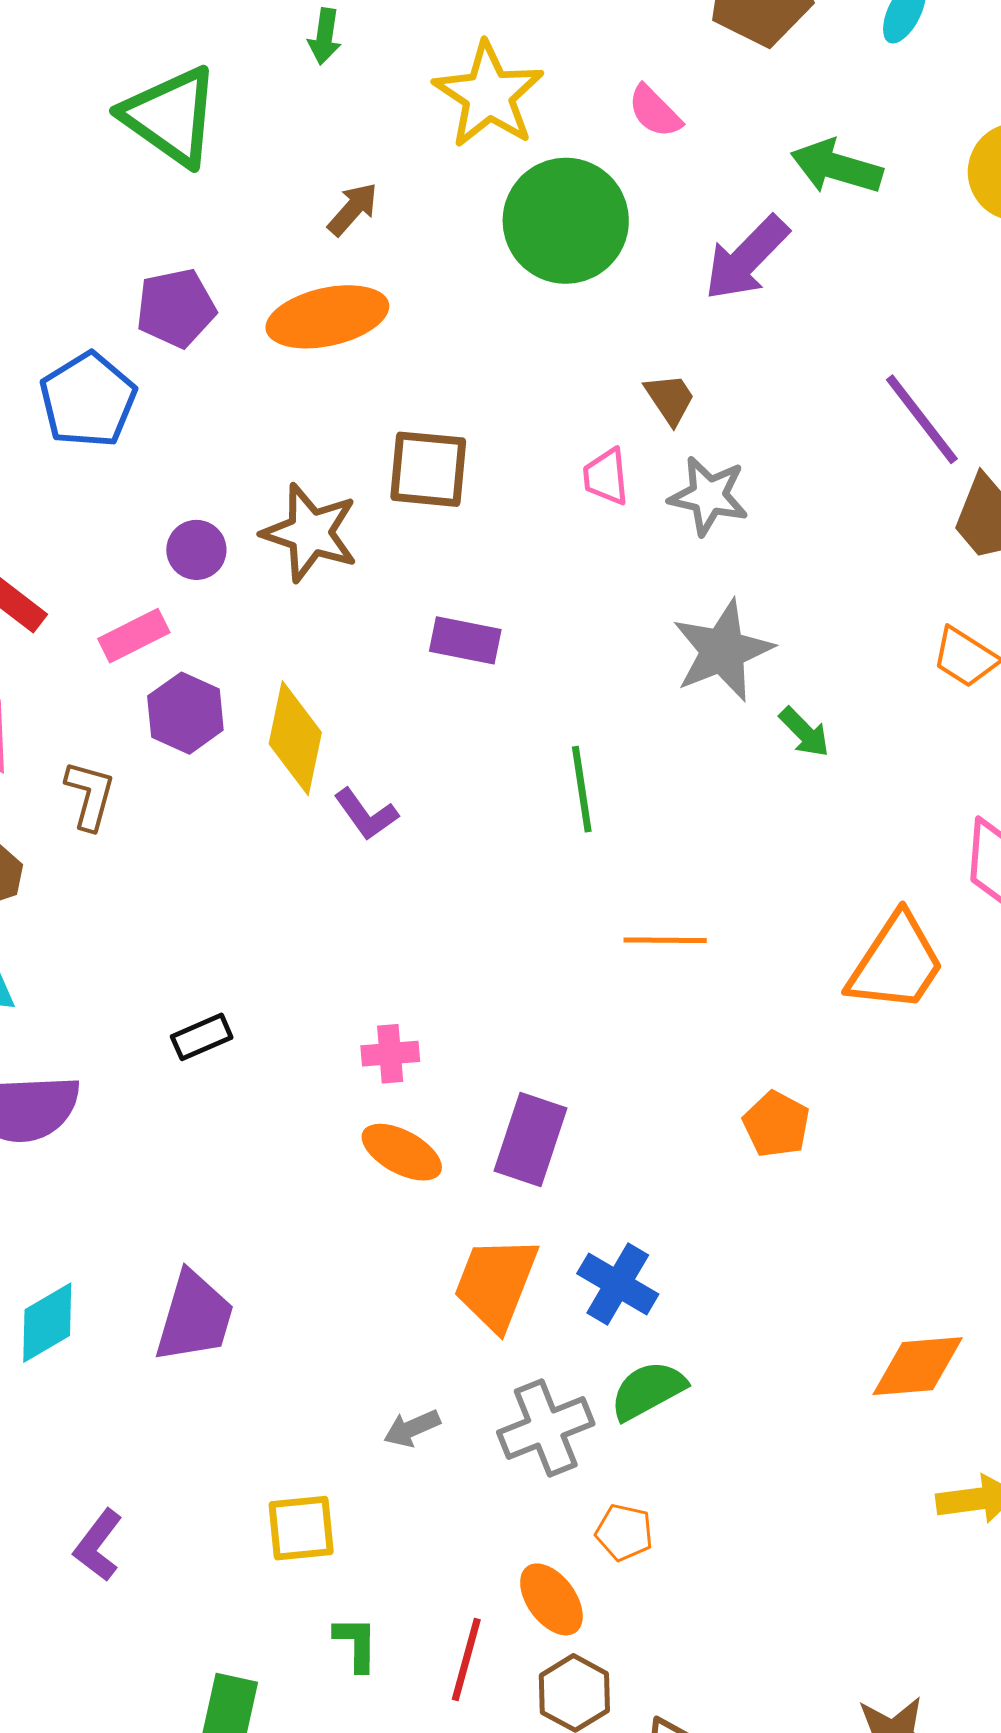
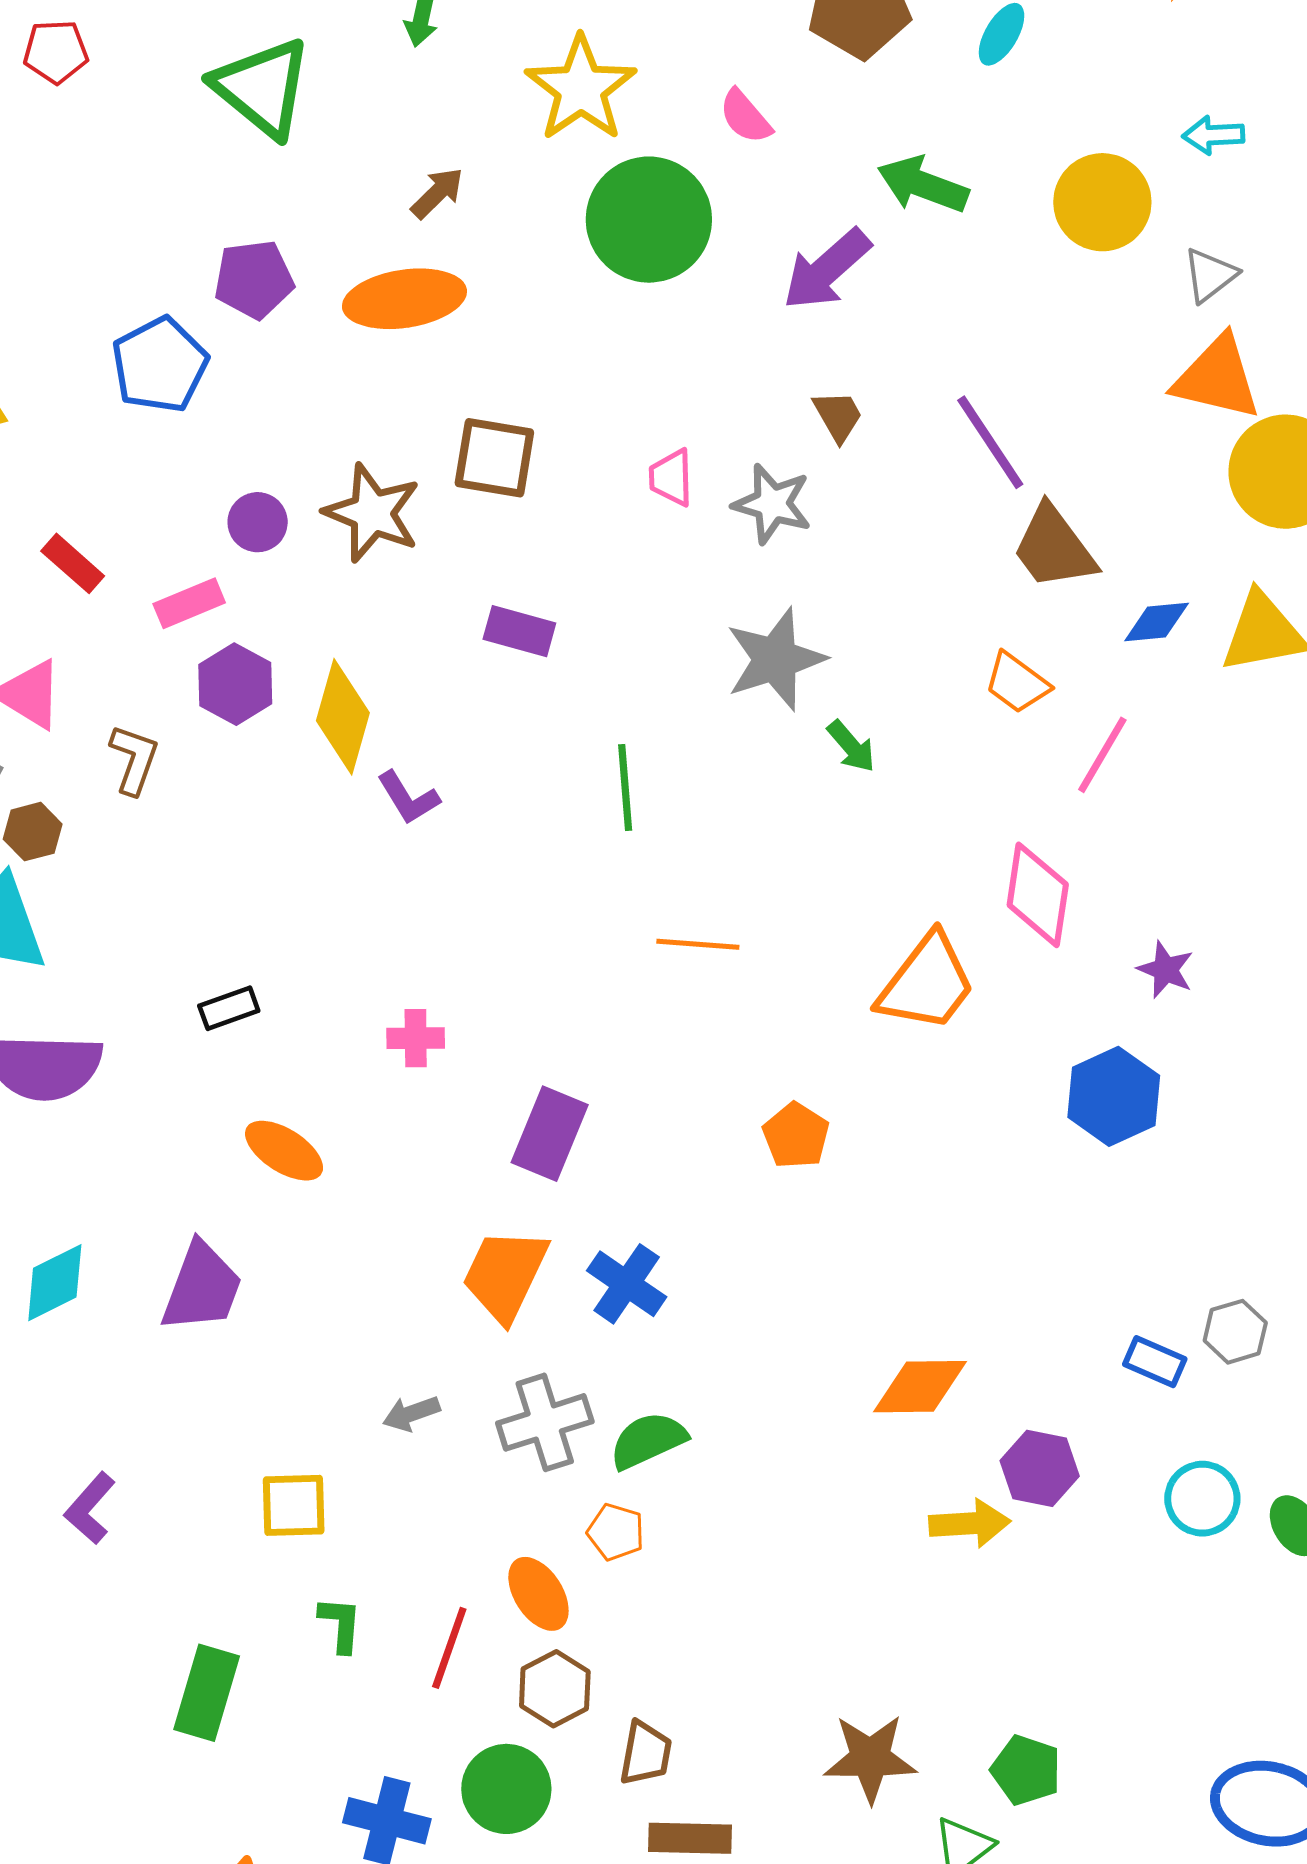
brown trapezoid: (670, 399) -> (838, 416), moved
orange ellipse: (402, 1152) -> (284, 1151), moved
green semicircle: (648, 1390) -> (648, 1440), moved

